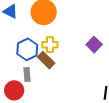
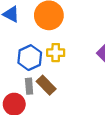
brown rectangle: (46, 60) -> (46, 85), moved

